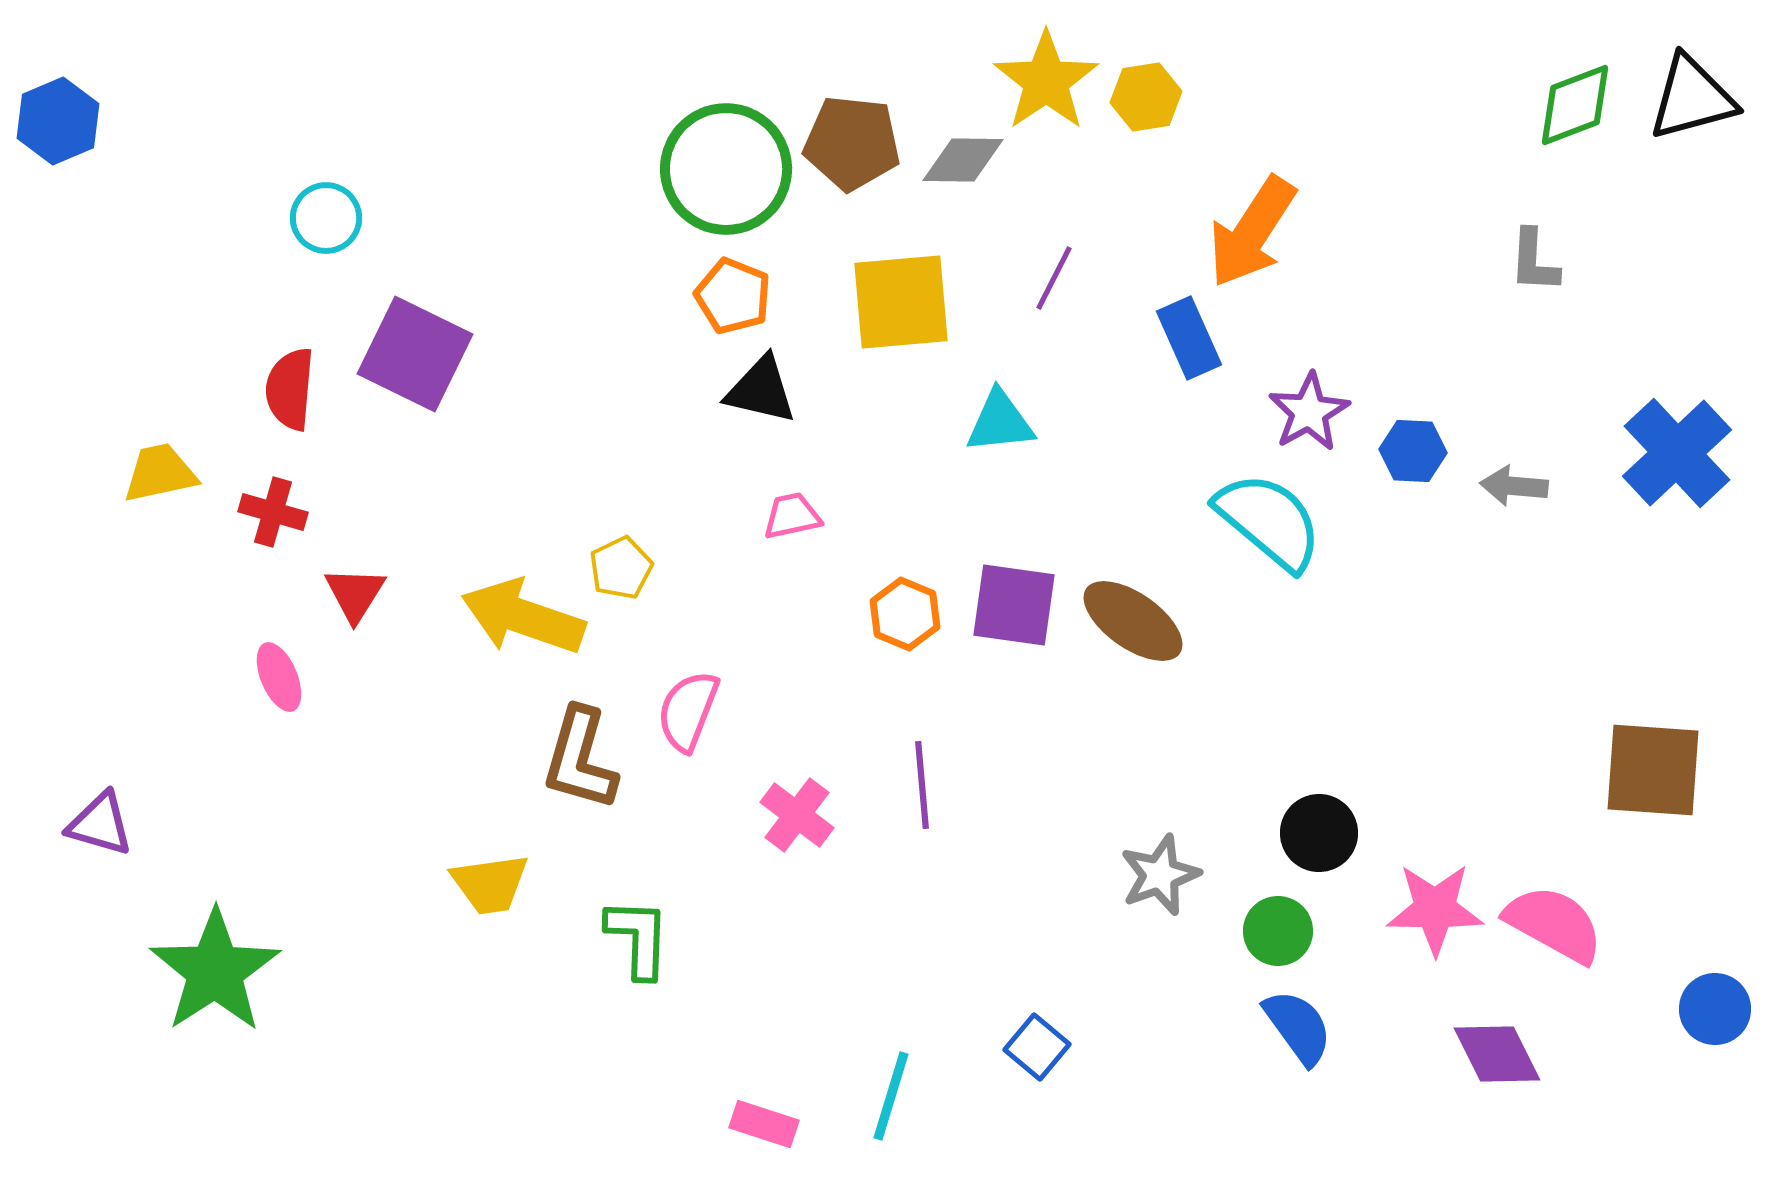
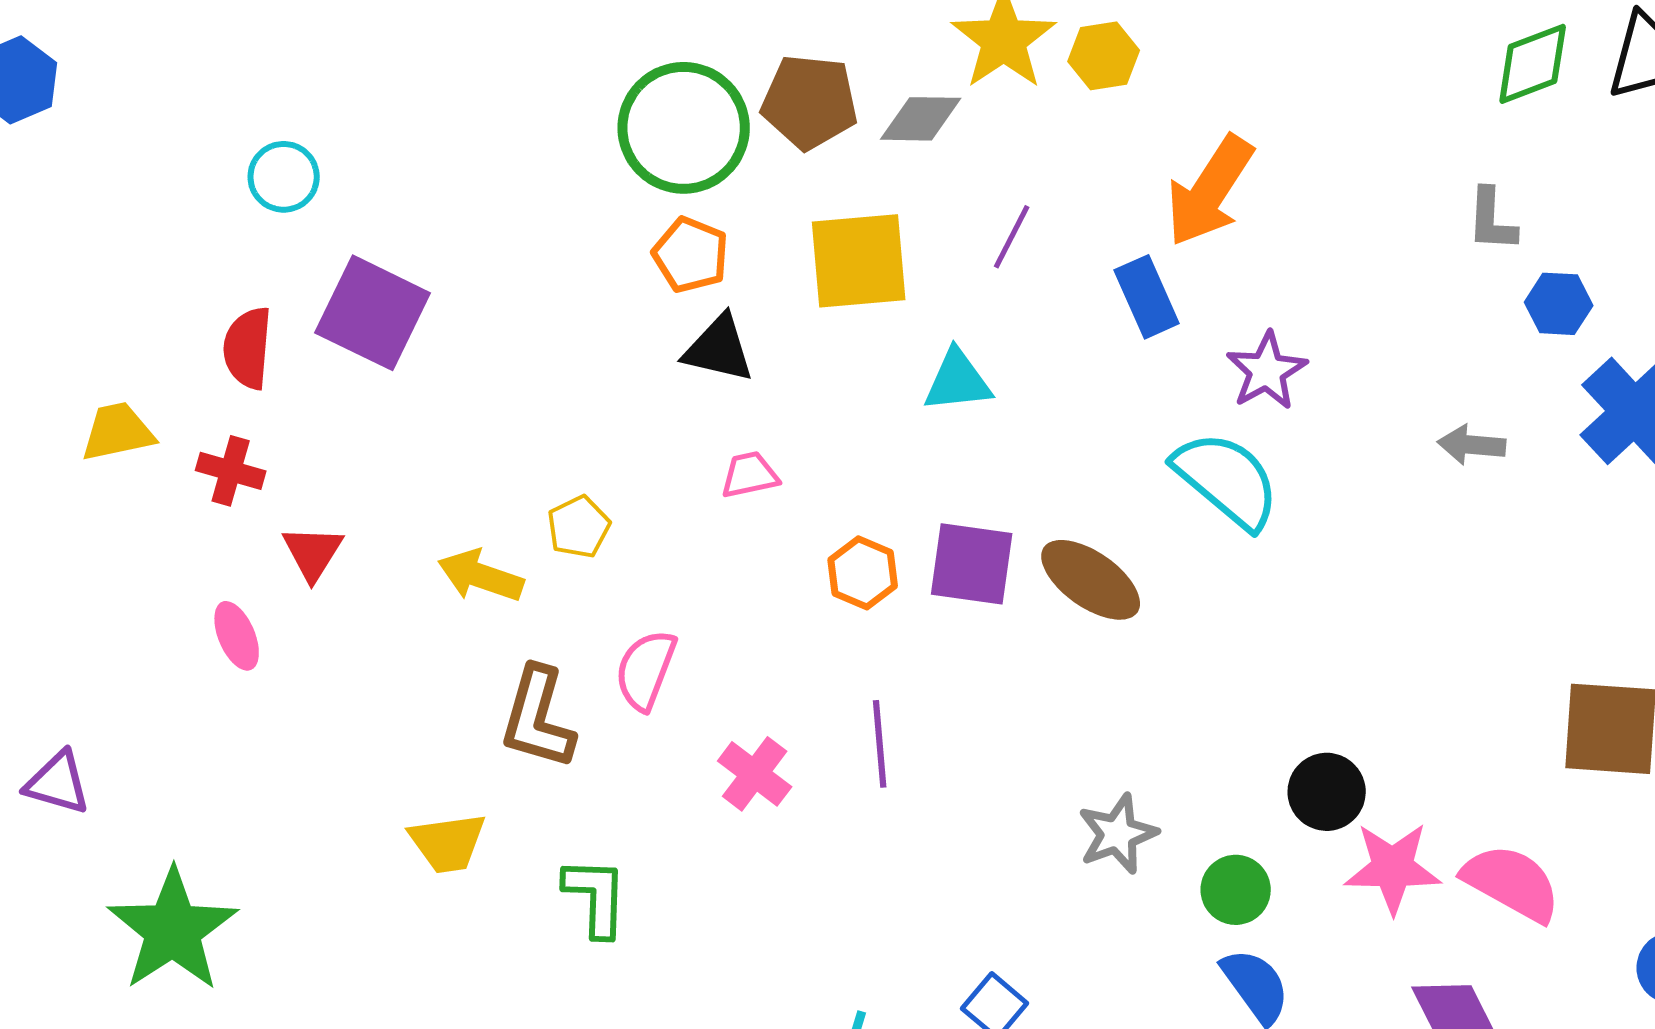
blue hexagon: (1413, 451) -> (1559, 304), moved
yellow arrow: (523, 617) -> (481, 576), size x0.7
black circle: (1319, 833) -> (1327, 792), moved

